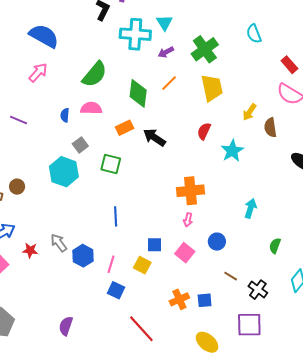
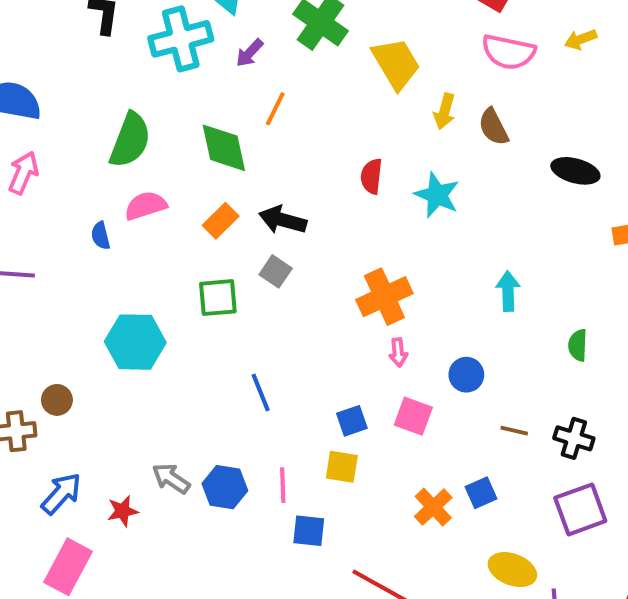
yellow trapezoid: (212, 88) -> (396, 64), moved
gray square: (80, 145) -> (276, 271), moved

